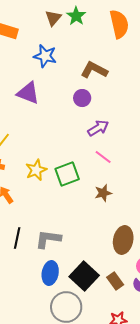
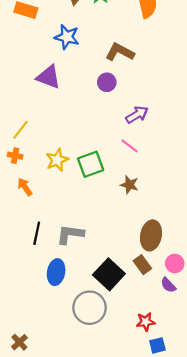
purple arrow: (98, 128) -> (137, 115), moved
brown star: (103, 193) -> (129, 185), turned 30
blue ellipse: (50, 273) -> (56, 272), moved
brown rectangle: (115, 281) -> (142, 265), moved

